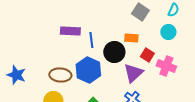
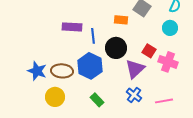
orange rectangle: (131, 38) -> (121, 20), moved
blue star: (16, 75) -> (37, 71), moved

